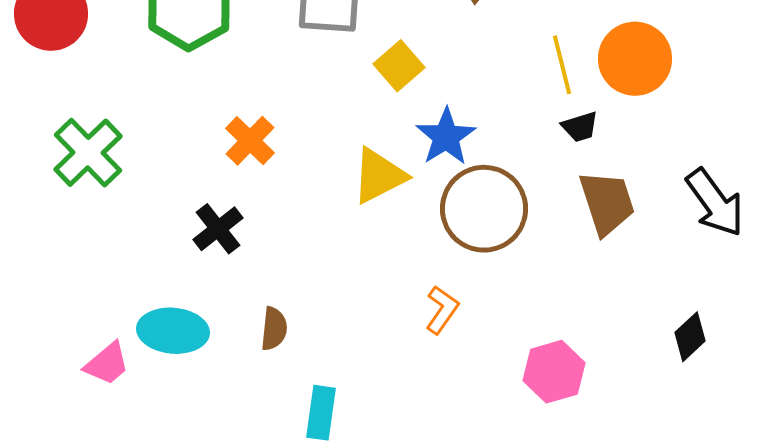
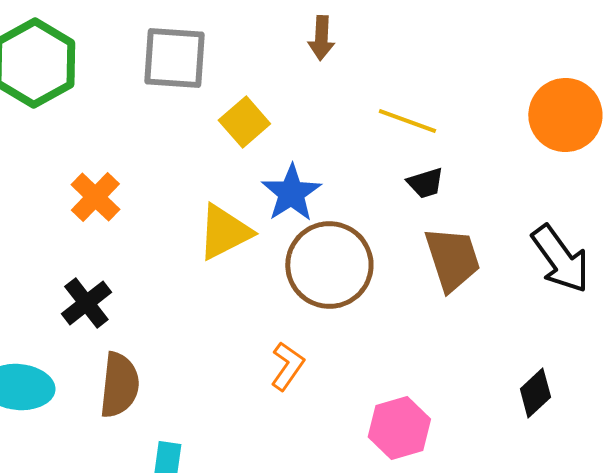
orange circle: (635, 59) -> (565, 115), moved
yellow line: (562, 65) -> (407, 121), turned -56
black cross: (218, 229) -> (86, 303), moved
brown semicircle: (274, 329) -> (119, 385), size x1.5

